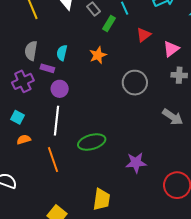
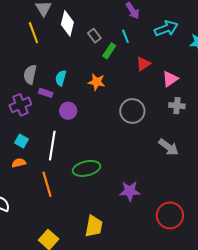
orange star: (98, 55) -> (97, 82), turned 30
purple circle: (60, 89) -> (68, 111), moved
cyan square: (18, 117) -> (22, 141), moved

